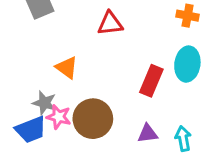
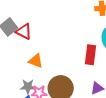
red triangle: (110, 23) -> (24, 32), moved, turned 48

